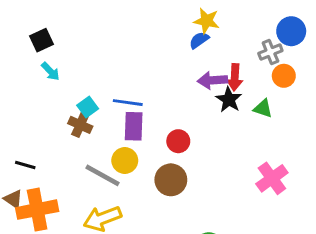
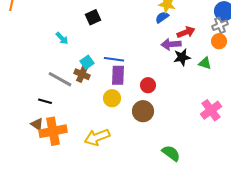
black square: (42, 40) -> (93, 17), moved
gray cross: (270, 52) -> (220, 25), moved
red arrow: (235, 77) -> (186, 32), moved, turned -114
black star: (229, 100) -> (182, 57), turned 30
gray line: (102, 175) -> (60, 79), moved

